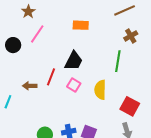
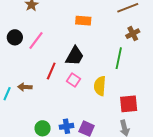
pink line: (37, 34) -> (36, 41), moved
brown arrow: (30, 86) -> (25, 87), moved
red square: (130, 106) -> (129, 104), turned -36

